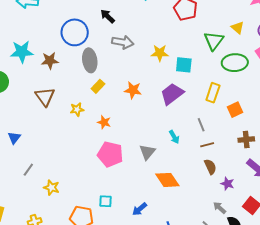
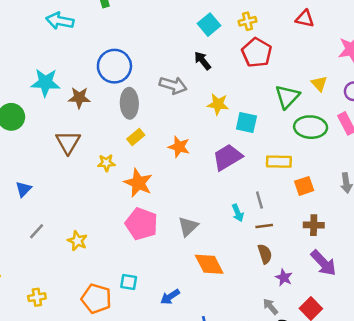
black arrow: (108, 16) -> (203, 61), moved
yellow rectangle: (213, 93) -> (279, 162), turned 66
orange star: (104, 122) -> (138, 183), size x1.6
cyan arrow: (174, 137) -> (238, 213), moved
yellow star: (51, 188) -> (77, 241), moved

